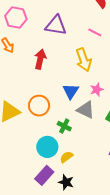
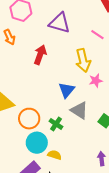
pink star: (97, 90) -> (96, 81), moved
orange circle: (39, 106) -> (29, 119), moved
yellow semicircle: (66, 157) -> (55, 155), turned 48

